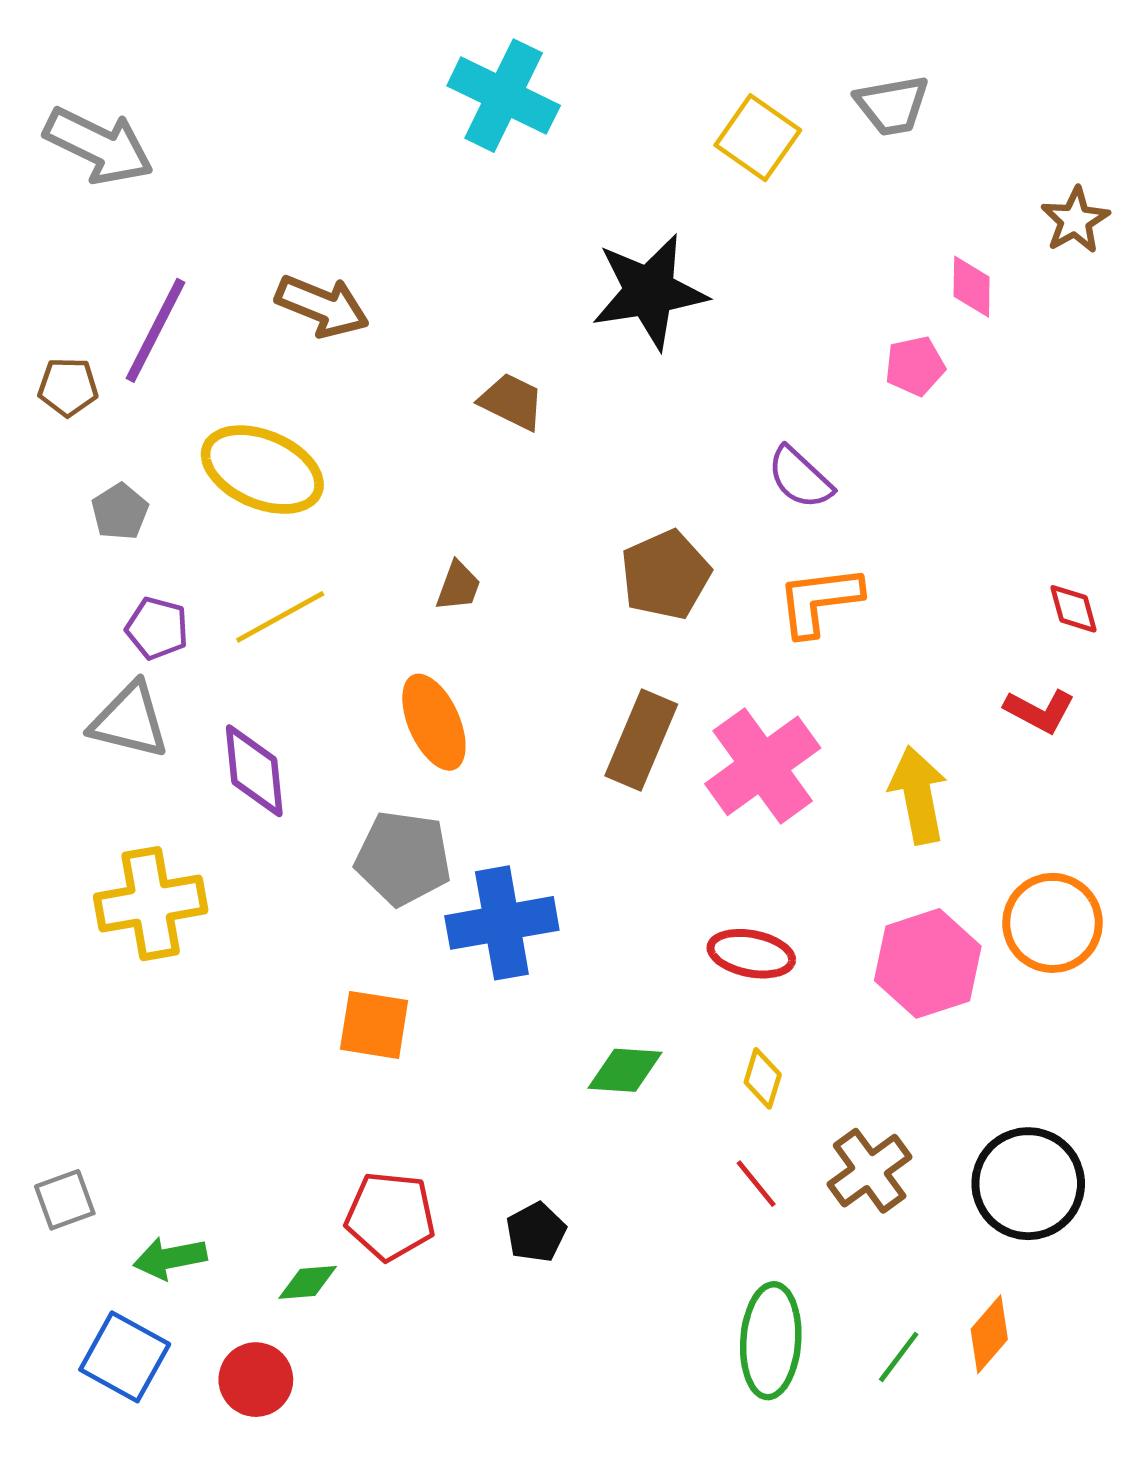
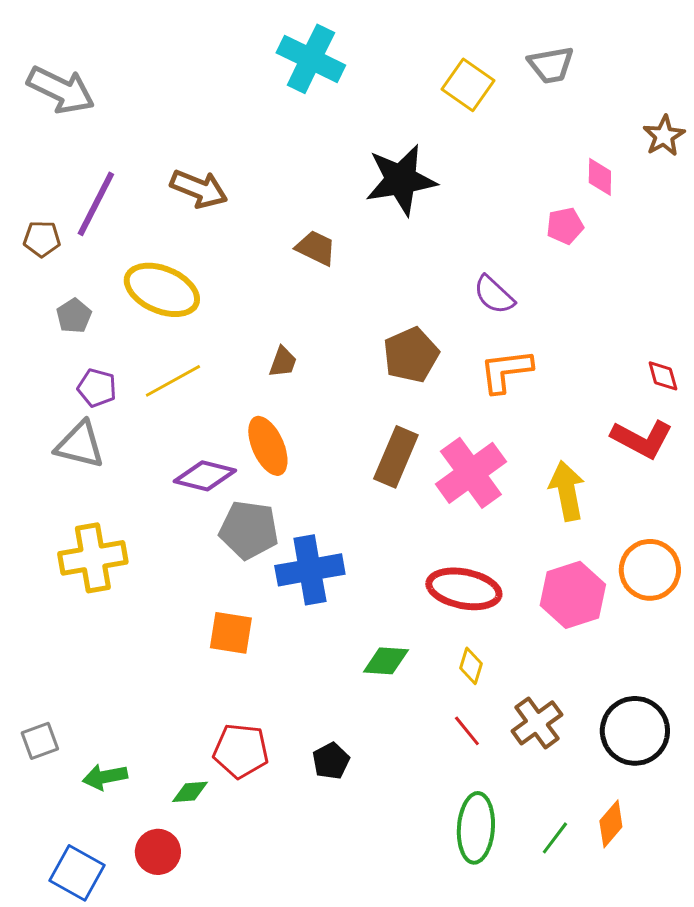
red L-shape: (1040, 711) -> (642, 439), size x1.4
purple diamond: (254, 771) -> (205, 476), moved, turned -70
red ellipse: (751, 954) -> (464, 589), size x1.4
blue square: (125, 1357) -> (77, 873), moved

